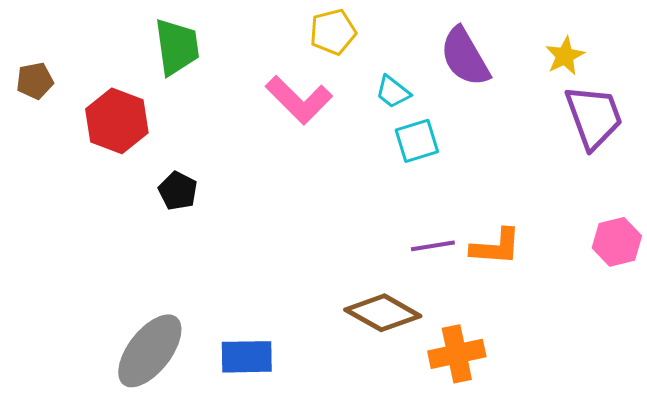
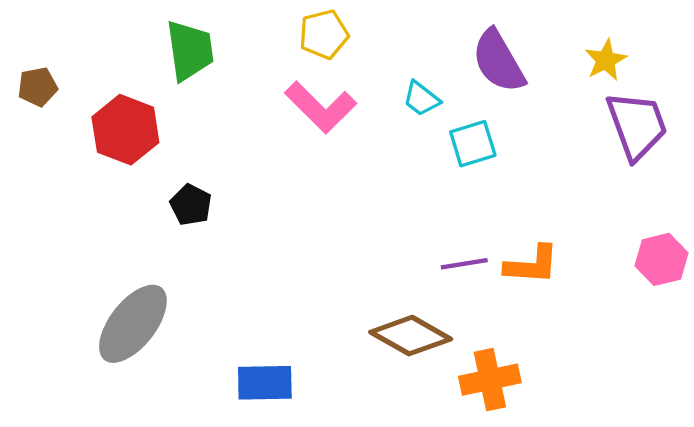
yellow pentagon: (333, 32) -> (324, 34), moved
cyan square: (417, 141) -> (473, 144), moved
gray ellipse: (150, 351) -> (133, 324), moved

